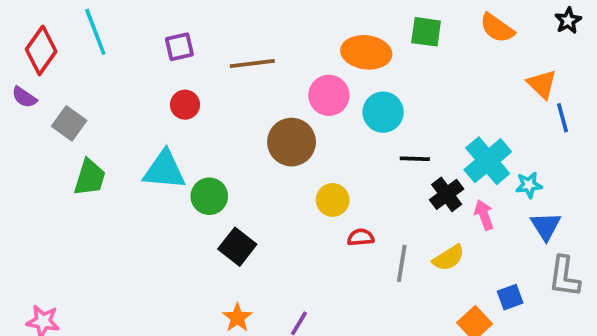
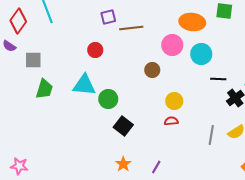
purple square: (179, 47) -> (108, 17), moved
gray square: (69, 123) -> (33, 60), turned -36
brown circle: (292, 142) -> (152, 70), size x0.6
red semicircle: (361, 237) -> (171, 121), moved

